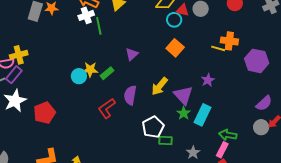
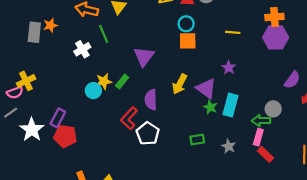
white cross: (86, 15) -> (82, 49), moved
cyan circle: (174, 20) -> (186, 24), moved
orange cross: (229, 41) -> (274, 17), moved
orange square: (175, 48) -> (188, 41), turned -30
purple triangle: (132, 54) -> (144, 56), size x1.5
purple rectangle: (14, 75) -> (58, 118), moved
red pentagon: (44, 113) -> (65, 136), turned -30
white pentagon: (153, 127) -> (148, 134), moved
gray circle: (261, 127) -> (273, 109), moved

